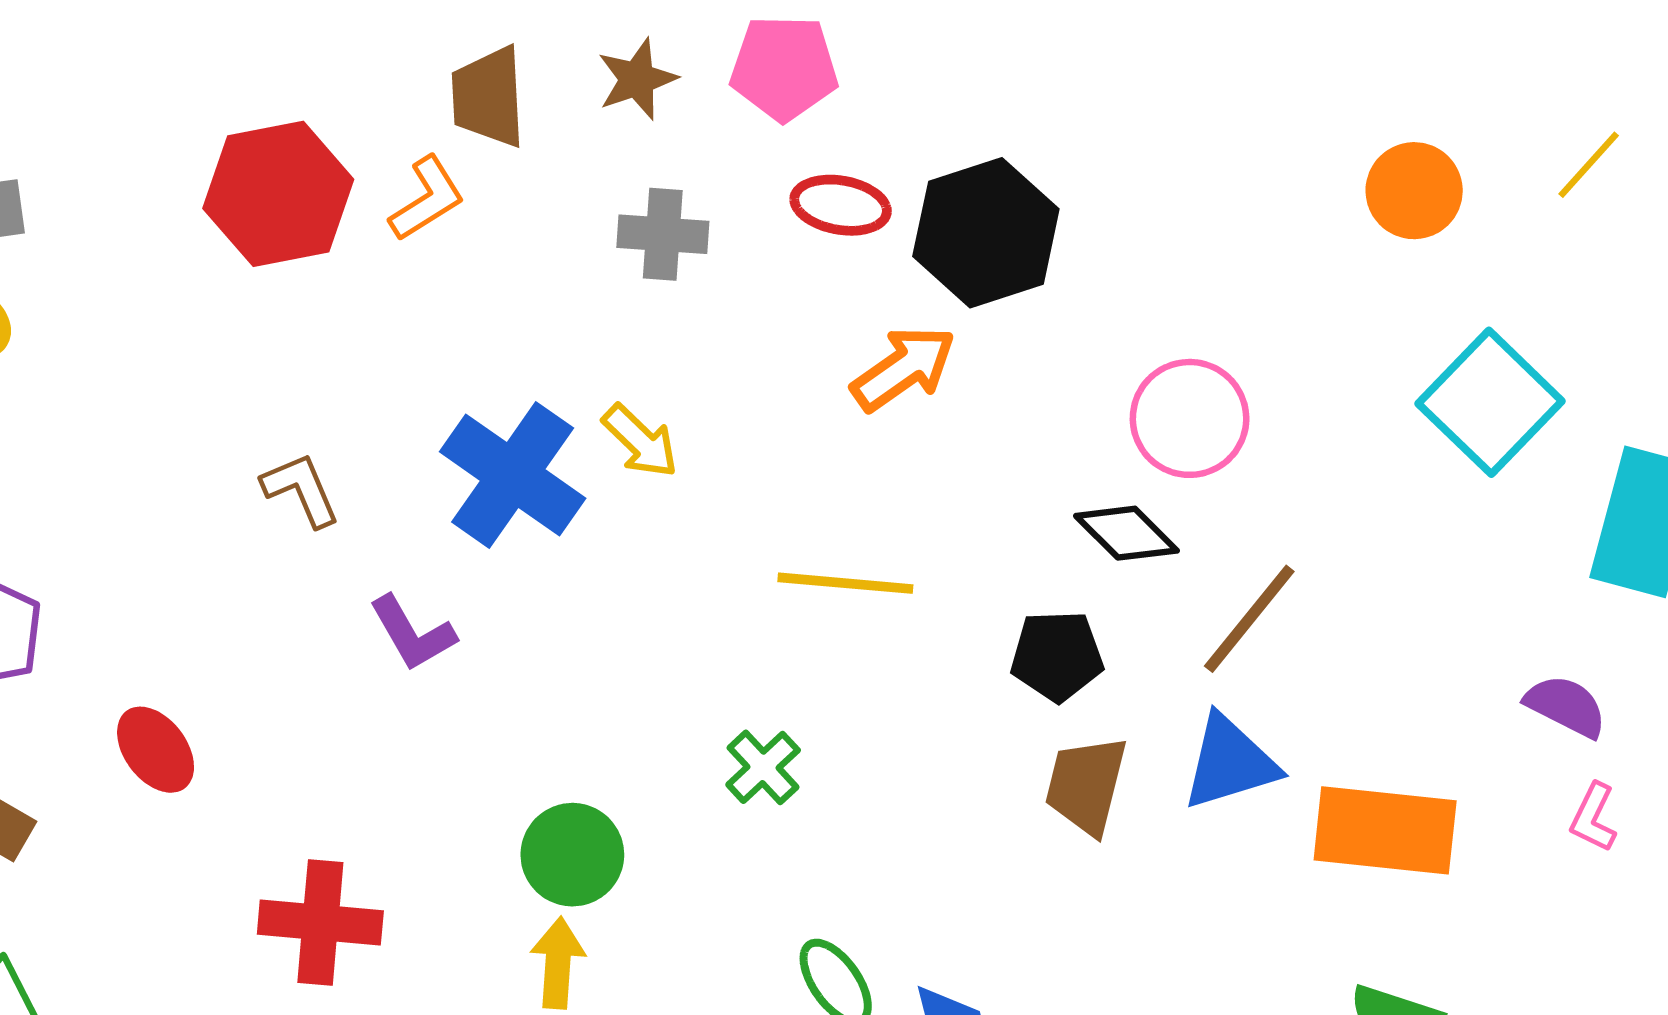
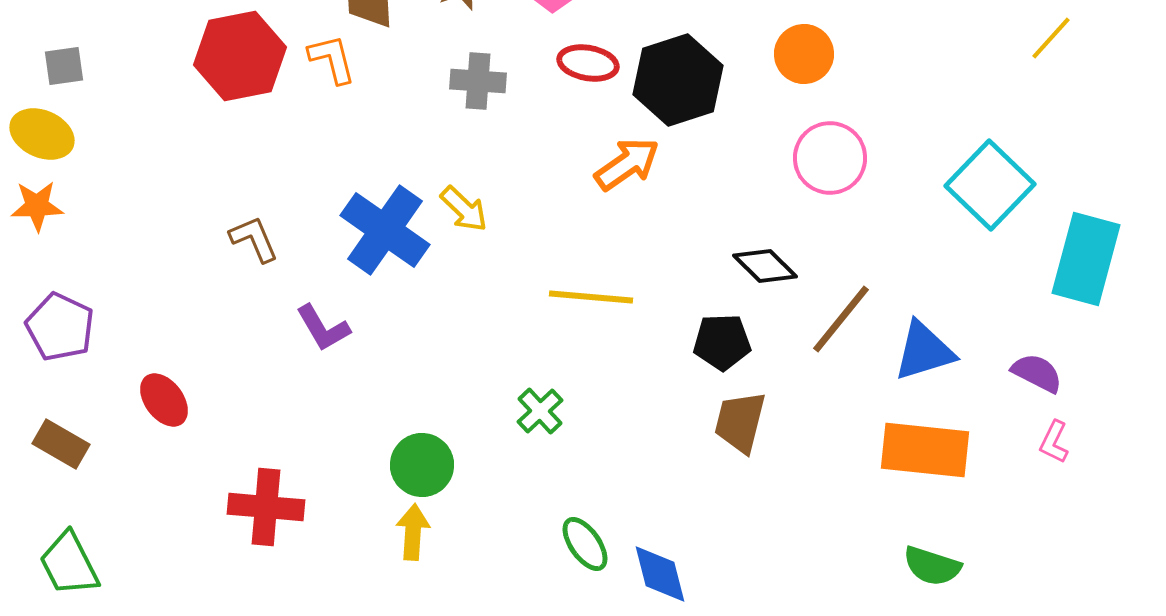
orange circle: (1414, 191) -> (804, 54), moved
orange L-shape: (427, 199) -> (332, 59), turned -72
pink circle: (1190, 418) -> (830, 158), moved
blue triangle: (1230, 763) -> (924, 351), moved

